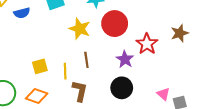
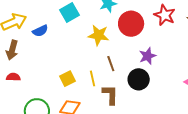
red star: (147, 44) -> (165, 15), moved
purple star: (125, 59) -> (148, 56), turned 30
black circle: (122, 88) -> (139, 79), moved

